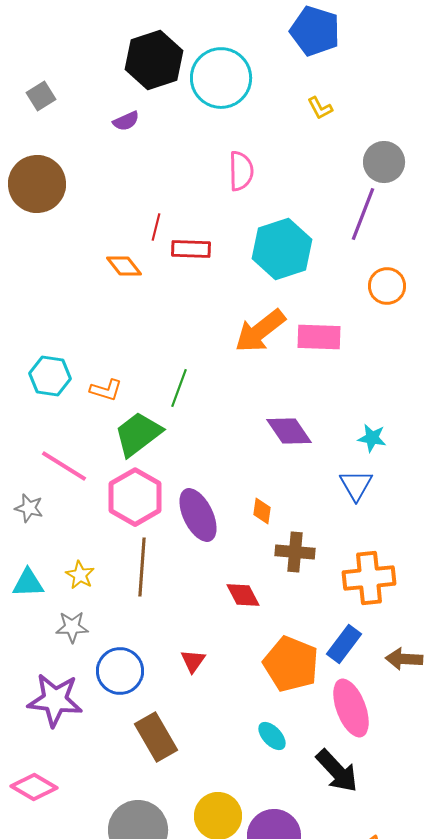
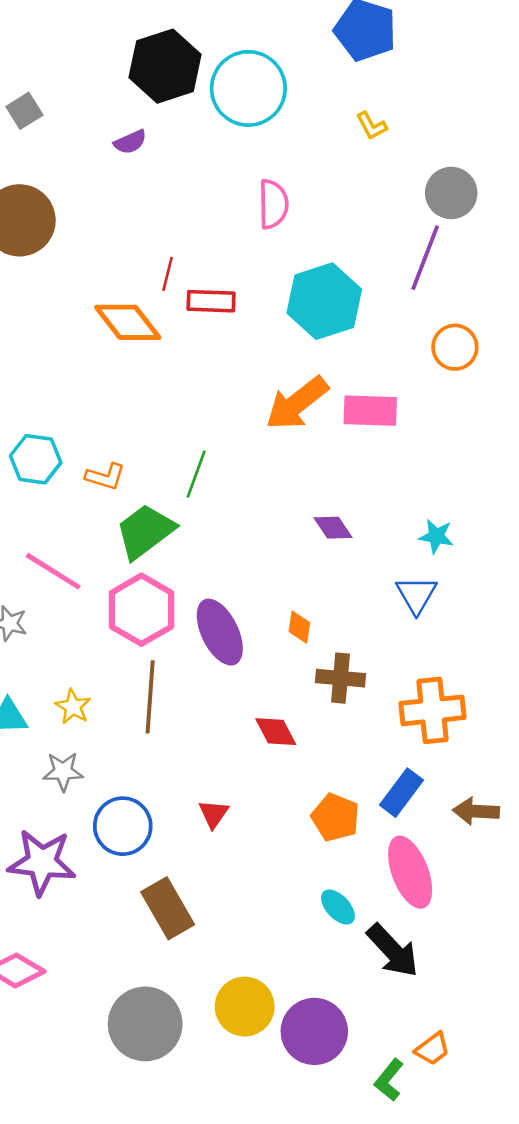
orange diamond: (124, 266) -> (128, 322), size x1.5
purple diamond: (289, 431) -> (333, 528), size x0.7
orange pentagon: (291, 664) -> (335, 817), size x0.7
cyan ellipse: (272, 736) -> (338, 907), moved

